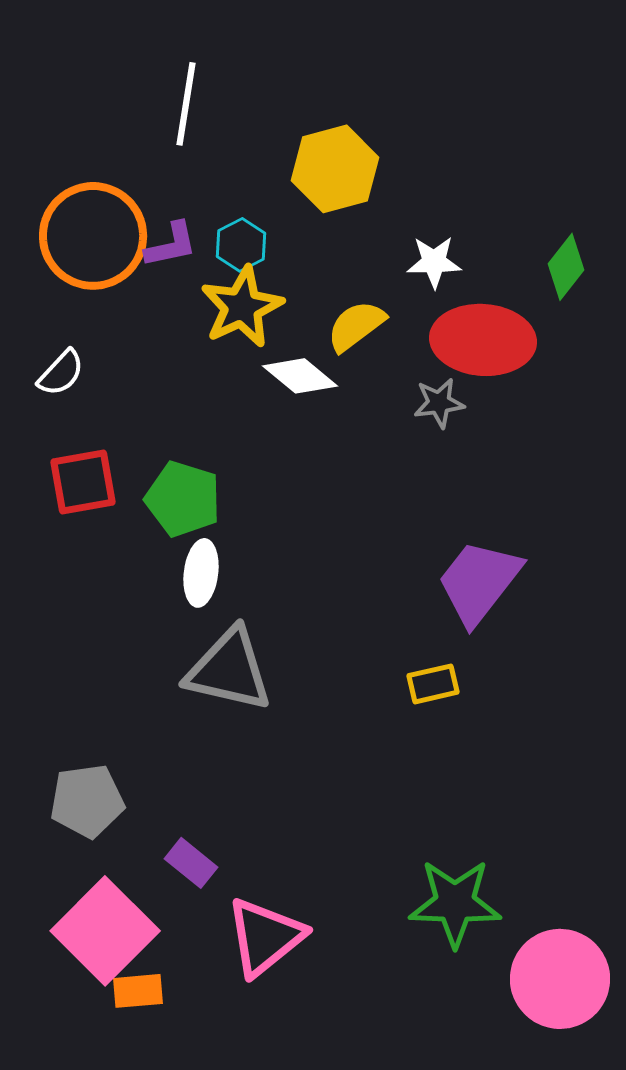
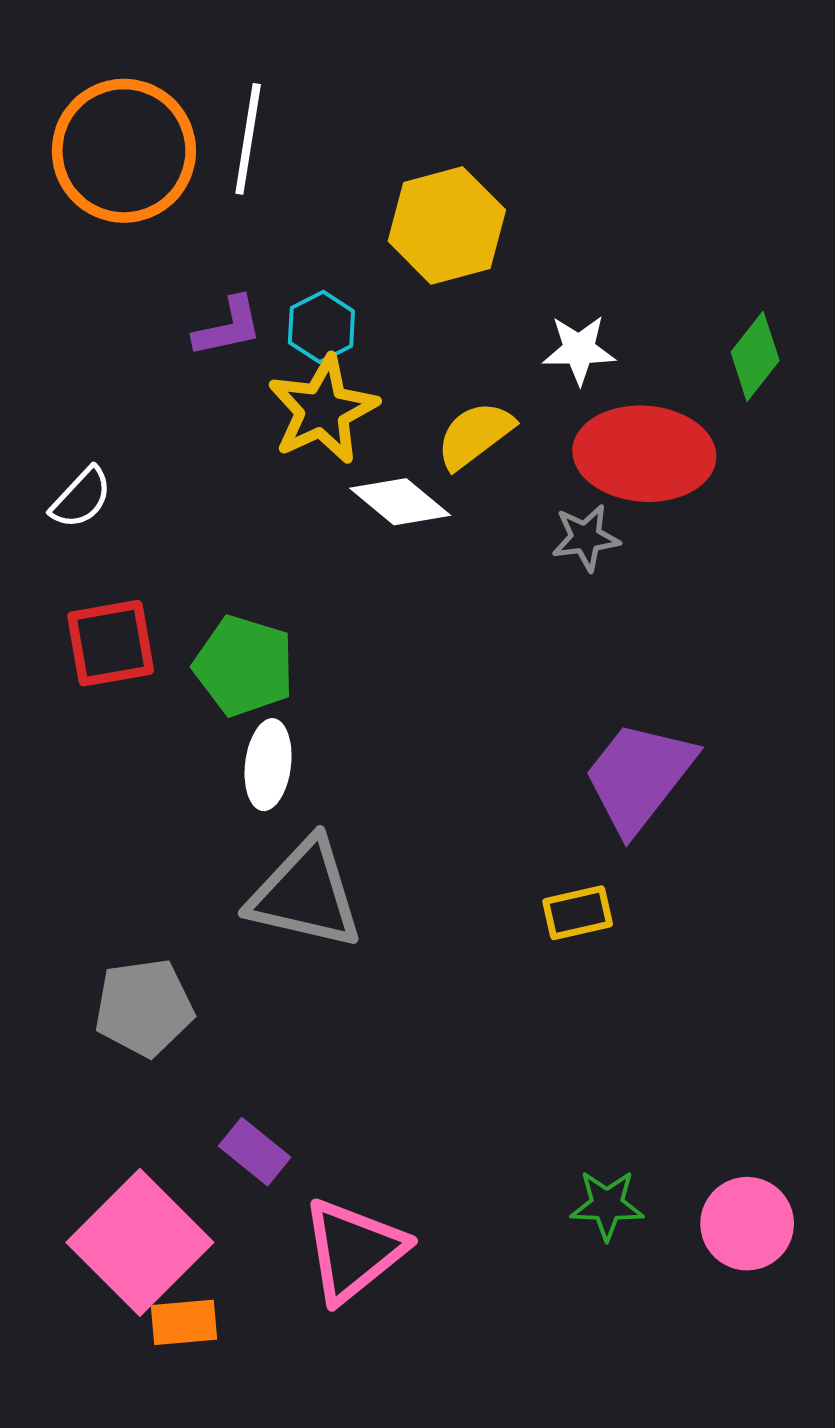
orange circle: (93, 236) -> (124, 151), moved
gray pentagon: (87, 801) -> (144, 1007), moved
green star: (455, 903) -> (607, 1205), size x0.6
pink circle: (560, 979) -> (747, 1224), moved, size x0.7

